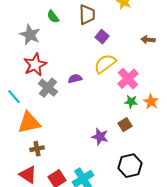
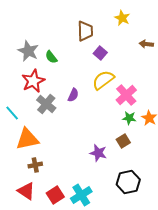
green semicircle: (53, 17) -> (51, 57), moved
brown arrow: (148, 40) -> (146, 44), moved
purple semicircle: (75, 79) -> (73, 95), turned 128

